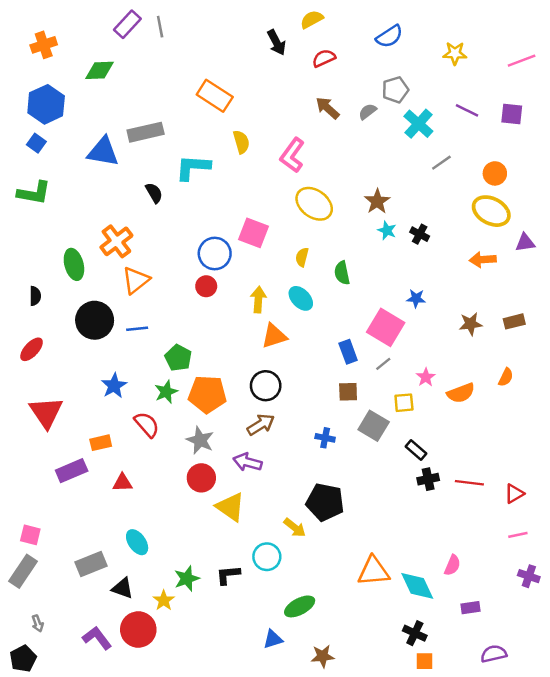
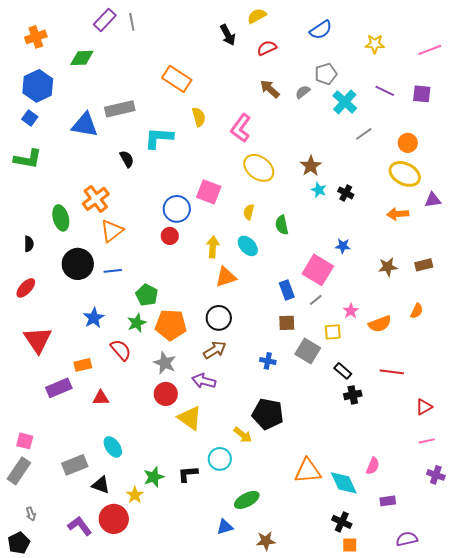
red line: (469, 483) -> (392, 372), moved

